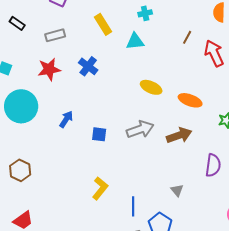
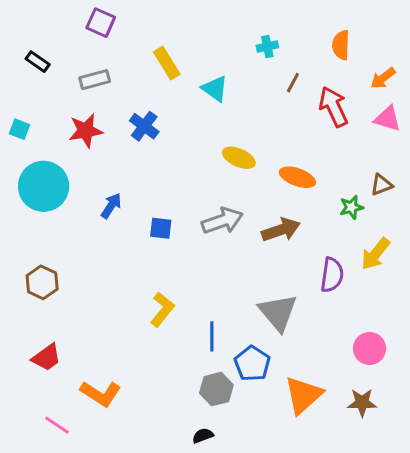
cyan cross: (145, 13) -> (267, 47), moved
cyan triangle: (135, 41) -> (215, 89), turned 42
gray triangle: (177, 190) -> (278, 312), size x2.0

